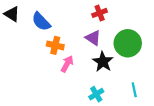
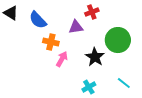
purple triangle: (93, 38) -> (76, 27), moved, turned -42
cyan line: (134, 90) -> (124, 83), turned -40

